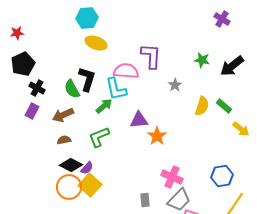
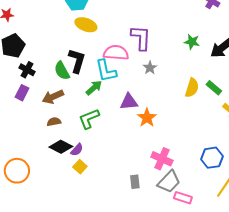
gray star: (175, 85) -> (150, 68), moved
yellow square: (90, 185) -> (80, 167), size x0.6
orange circle: (69, 187) -> (17, 171), moved

